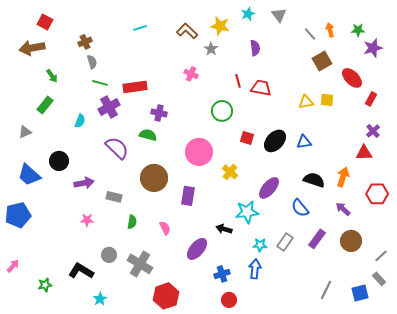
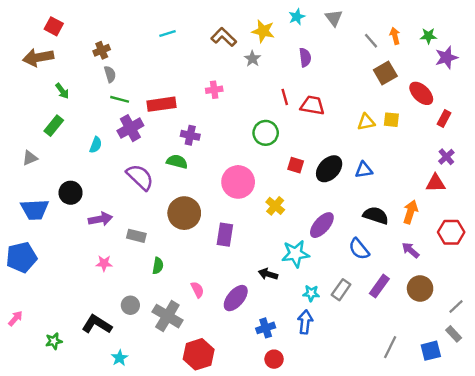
pink cross: (191, 74) -> (214, 90), moved, turned -32
blue trapezoid: (29, 175) -> (35, 209), turned -45
pink semicircle: (165, 228) -> (197, 290), moved

